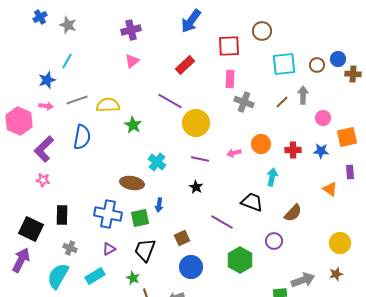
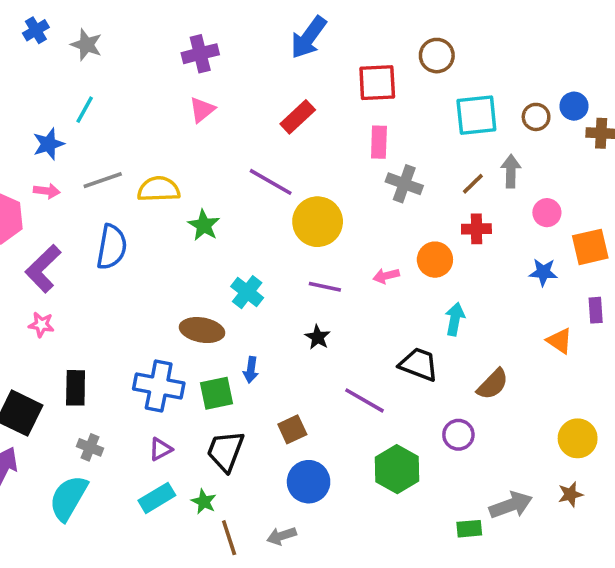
red cross: (293, 150) -> (476, 229), moved
cyan rectangle: (95, 276) -> (157, 498), moved

